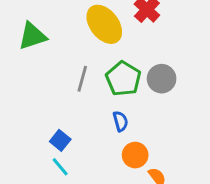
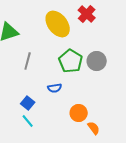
gray line: (82, 79) -> (28, 61), moved
blue semicircle: (120, 121) -> (55, 88), moved, turned 96

